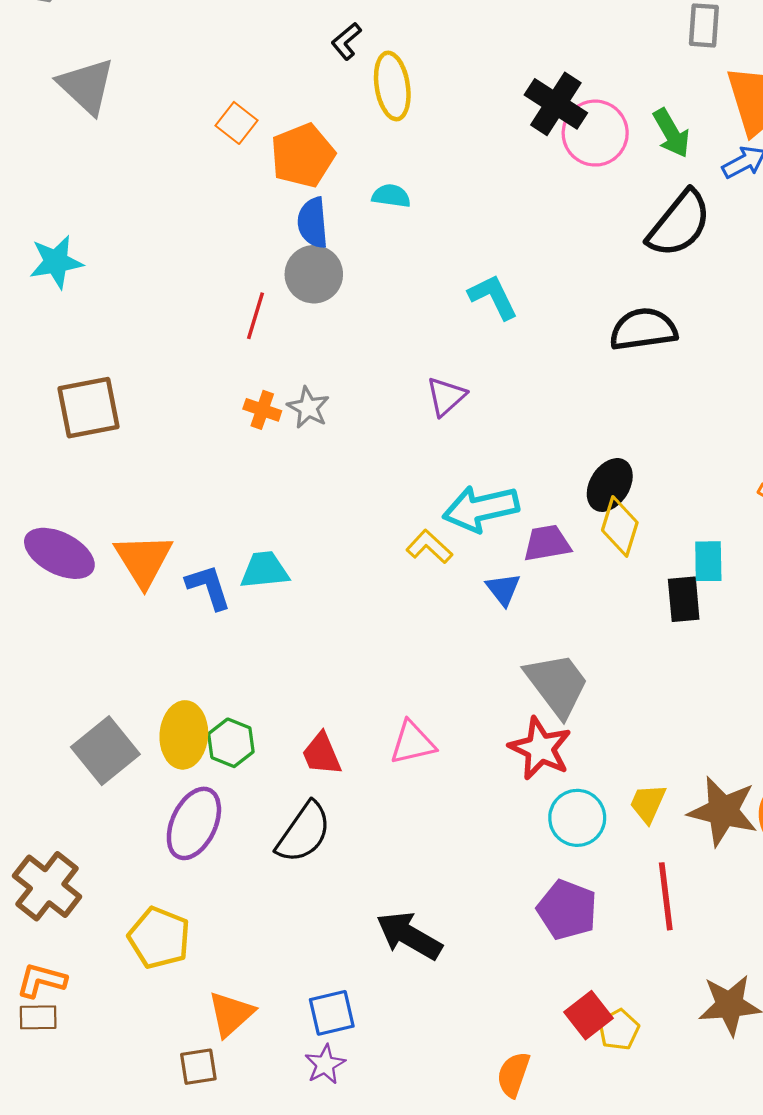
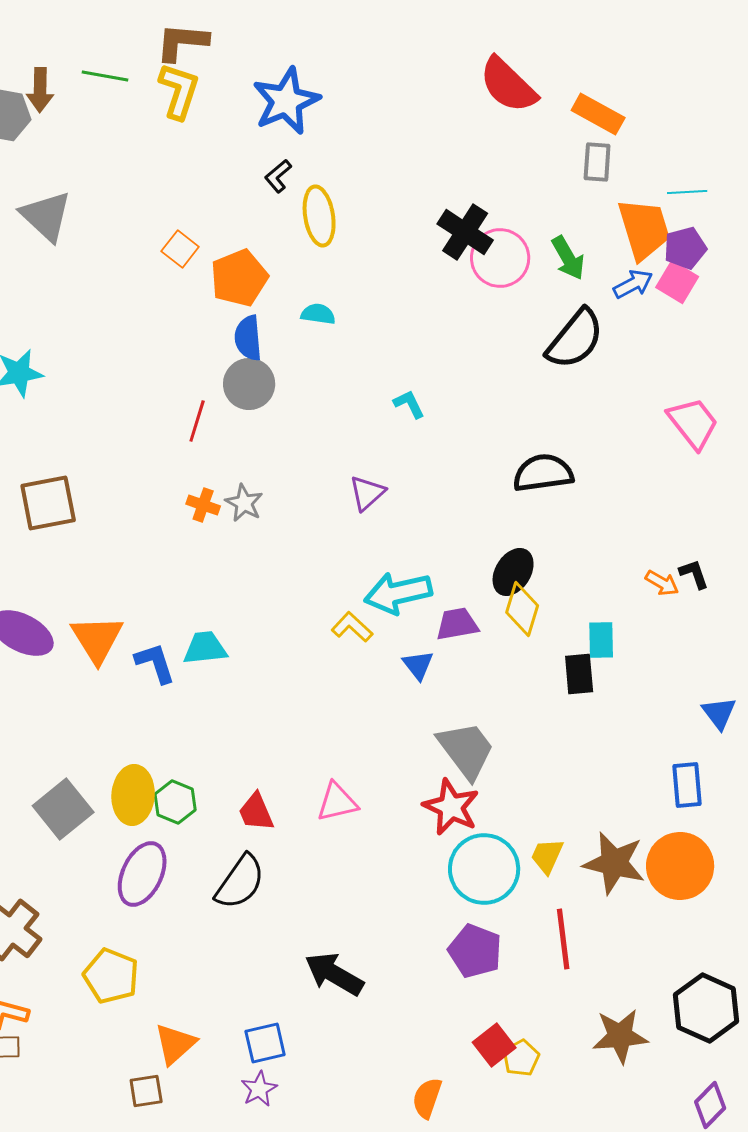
cyan L-shape: (493, 297) -> (409, 404), size x0.7
black semicircle: (643, 329) -> (543, 473), moved
cyan circle: (577, 818) -> (484, 869), size x1.4

